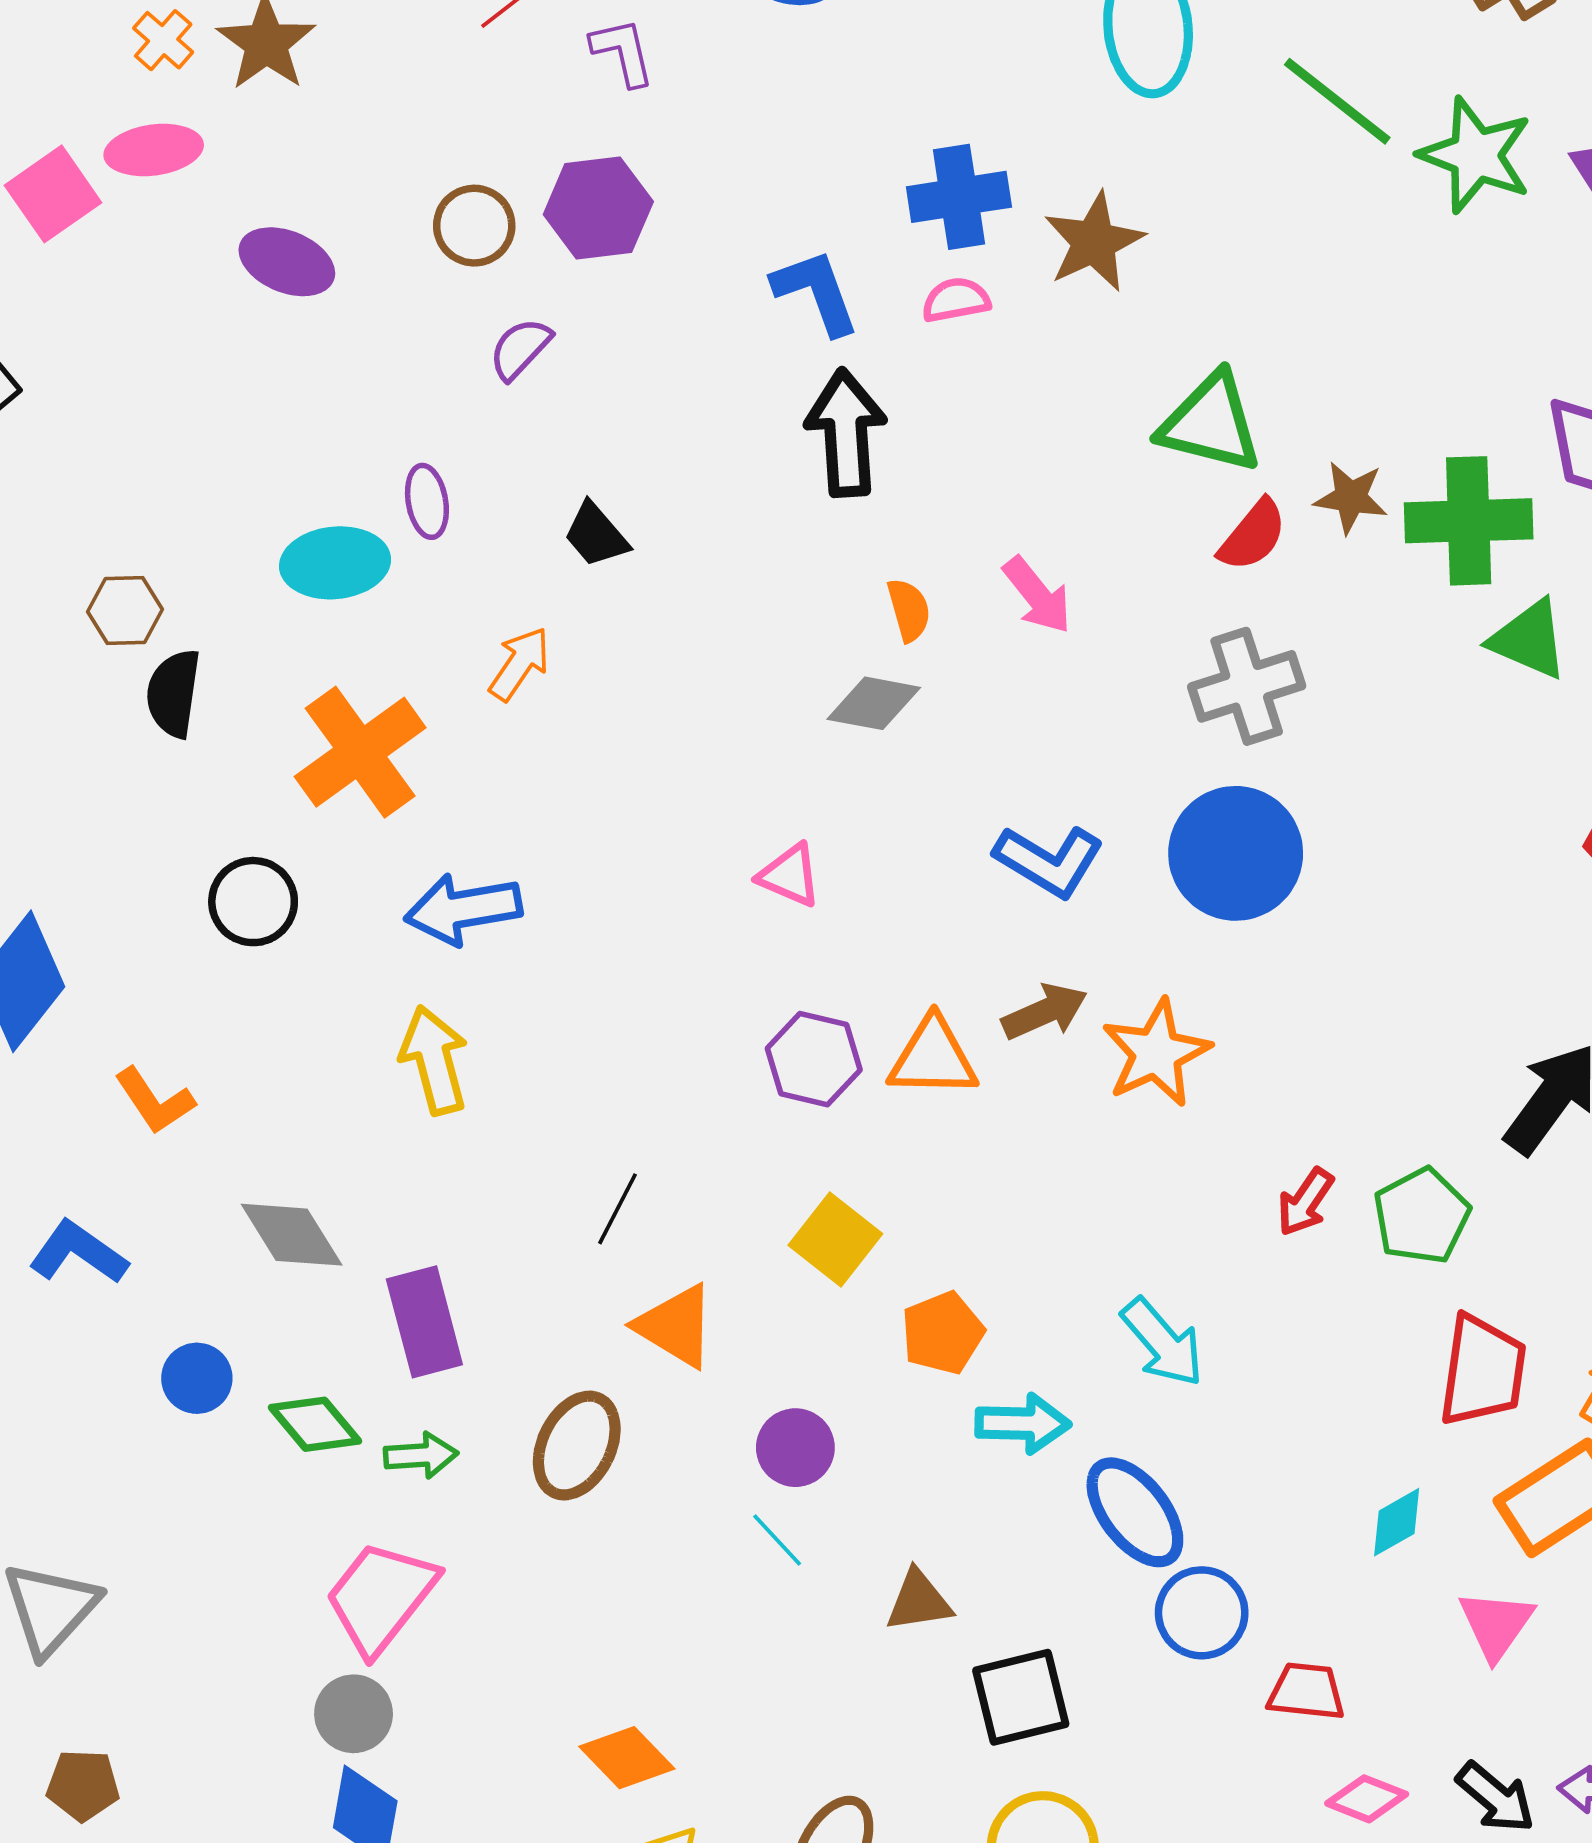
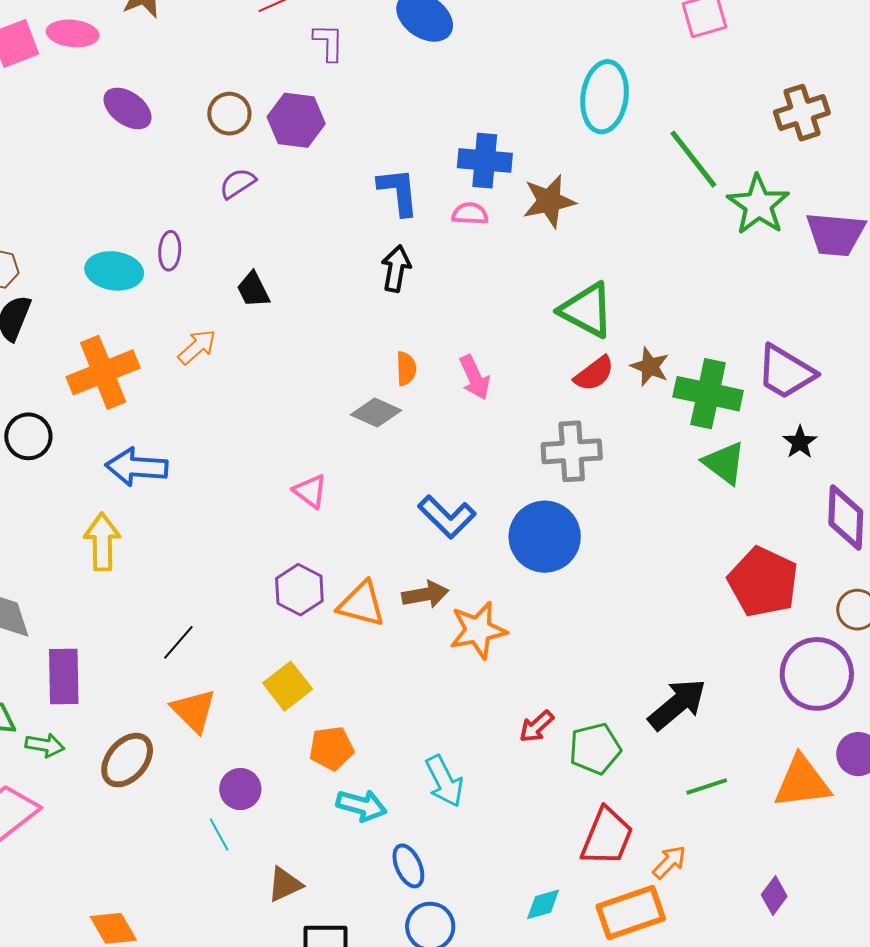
black arrow: (846, 433) -> (396, 269), size x0.7
blue ellipse: (1135, 1512) -> (408, 866), size x0.7
brown triangle: (919, 1601) -> (285, 884), turned -30

